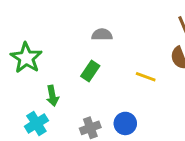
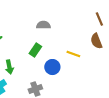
blue circle: (125, 123) -> (52, 67), moved

